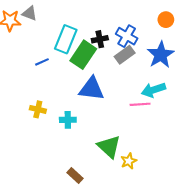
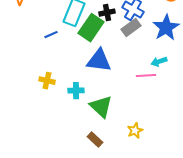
cyan arrow: (153, 90) -> (159, 62), size x0.7
green triangle: (109, 147) -> (101, 107), moved
brown rectangle: (75, 176) -> (95, 140), moved

